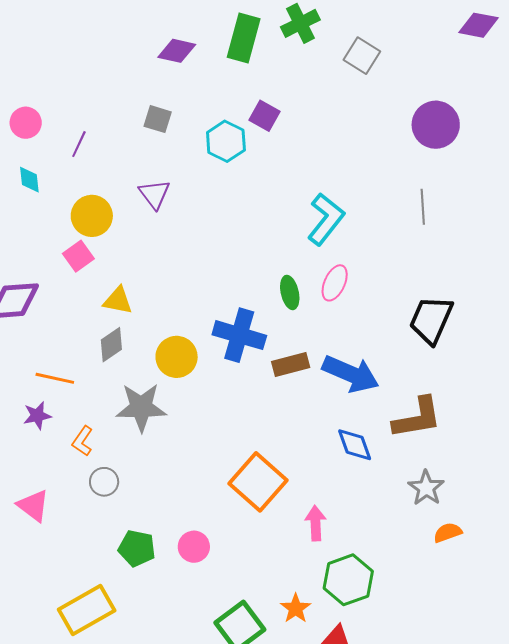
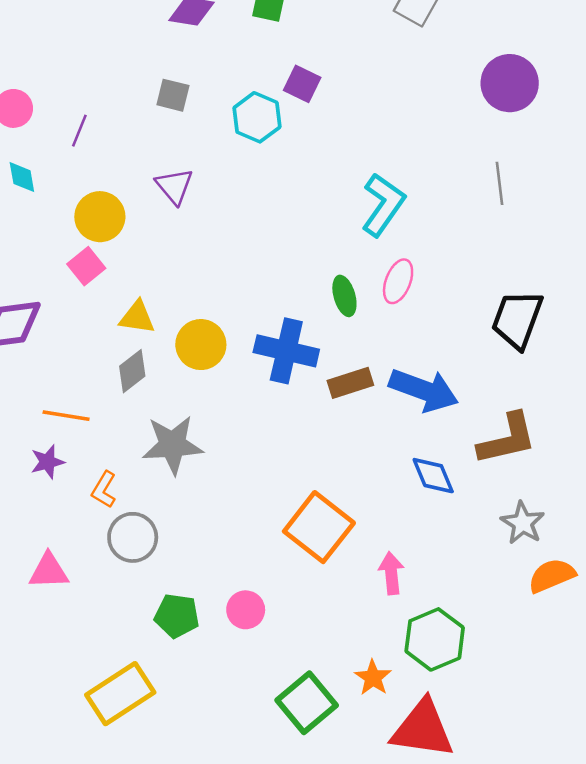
yellow circle: (177, 357) -> (201, 345), moved
gray circle: (104, 482) -> (133, 537), size x1.4
pink triangle: (33, 506) -> (49, 571), turned -36
orange semicircle: (448, 533) -> (552, 576), size x1.4

